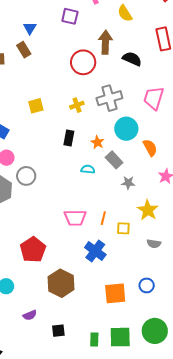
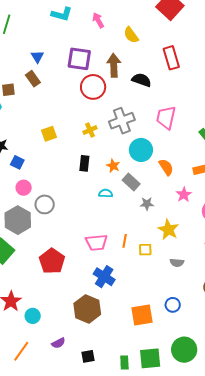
purple square: (70, 16) -> (79, 59), moved, size x1.4
red pentagon: (33, 250) -> (52, 261), moved
blue cross: (95, 251) -> (104, 277), moved

